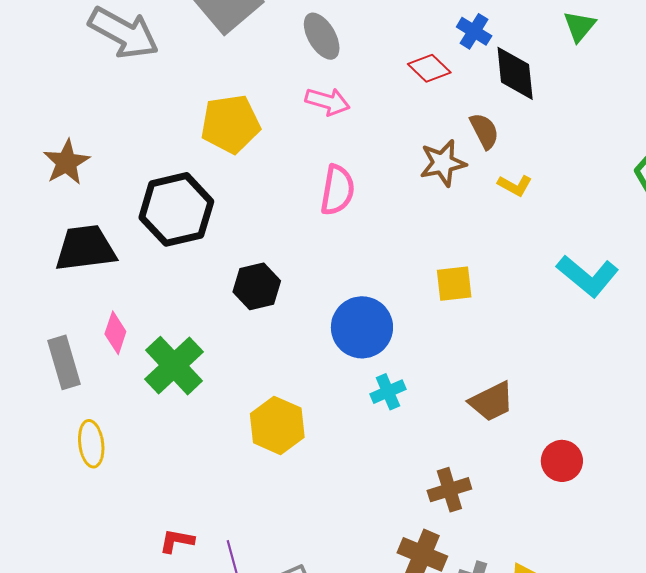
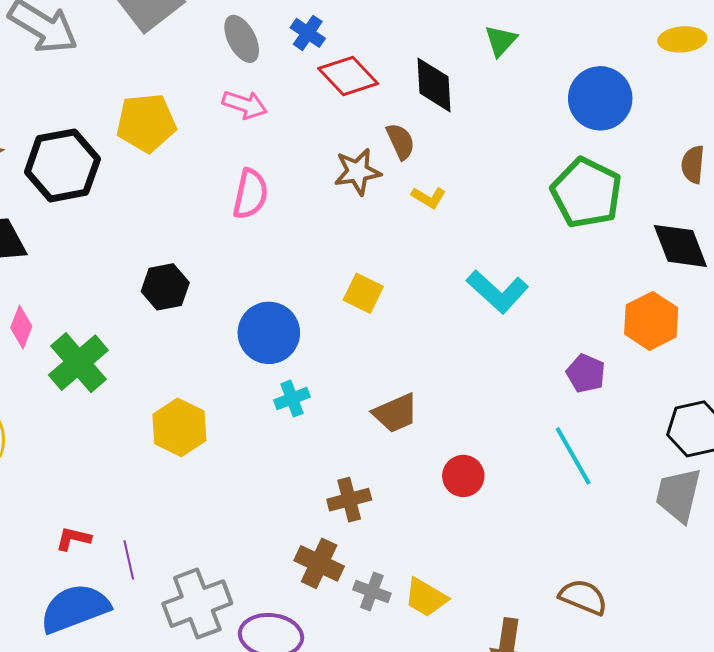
blue cross: (474, 31) -> (308, 33), moved
red diamond: (429, 68) -> (348, 76), size x1.4
black hexagon: (176, 209) -> (62, 165), moved
yellow square: (454, 284) -> (363, 293), turned 30

